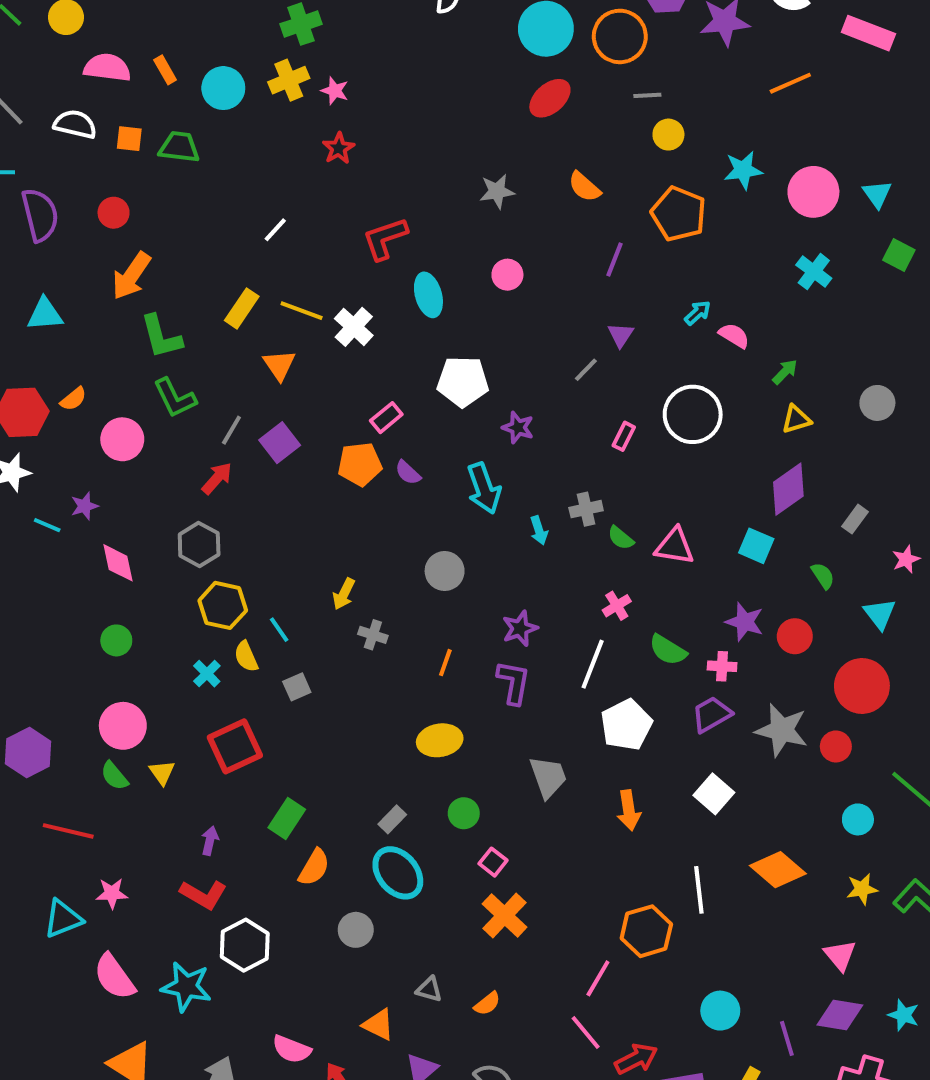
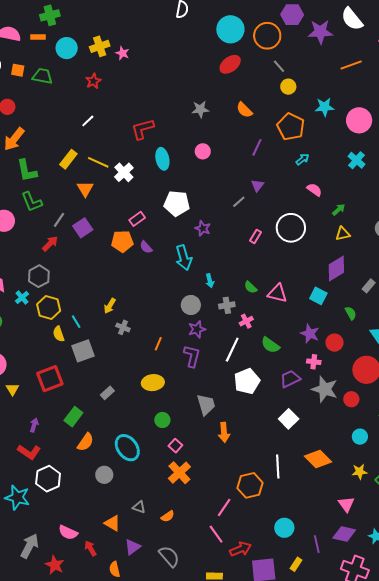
green cross: (301, 24) -> (50, 15), moved
orange rectangle: (165, 70) -> (38, 37), turned -64
gray line: (647, 95) -> (279, 66), turned 48
red star: (339, 148) -> (93, 81), moved
cyan arrow: (698, 313) -> (303, 159), moved
gray cross: (586, 509) -> (227, 305), moved
gray circle: (445, 571) -> (191, 305), moved
pink cross: (722, 666) -> (314, 362), moved
cyan cross: (207, 674) -> (22, 298), moved
gray square: (297, 687) -> (83, 351), size x1.6
orange arrow: (629, 810) -> (224, 432), moved
gray rectangle: (392, 819) -> (107, 393), moved

